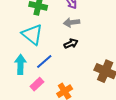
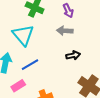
black arrow: (71, 44) -> (73, 55), moved

